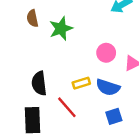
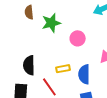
pink circle: (106, 53) -> (78, 38), moved
blue semicircle: (108, 87) -> (84, 74), turned 66

